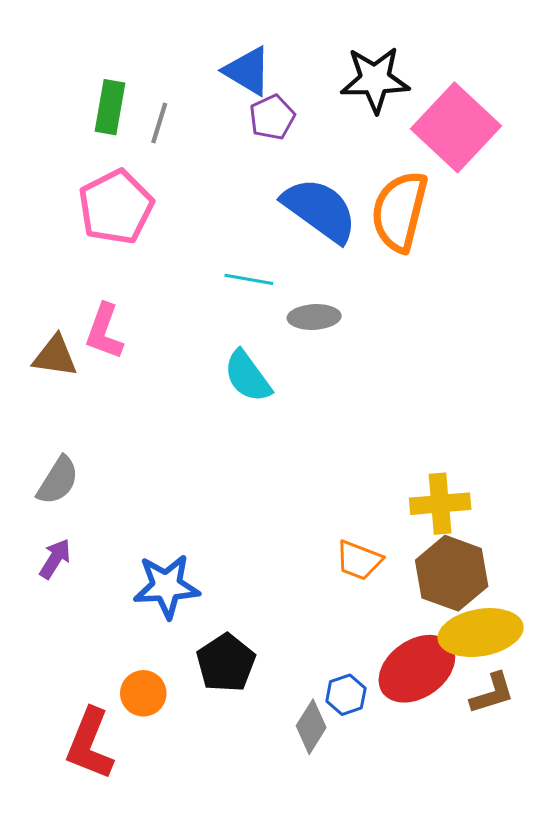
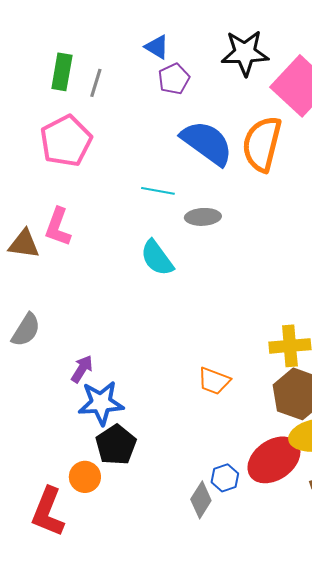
blue triangle: (248, 71) -> (157, 47), size x0.7
purple arrow: (55, 559) -> (82, 369), moved
orange trapezoid: (359, 560) -> (214, 381), moved
black pentagon: (226, 663) -> (116, 445), moved

